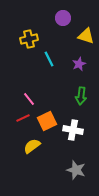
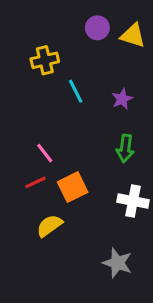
yellow triangle: (86, 36) -> (133, 36), moved
white cross: (73, 130) -> (133, 201), moved

